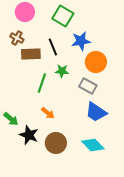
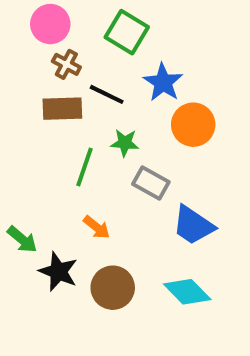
brown cross: (17, 38) -> (66, 64), moved
blue star: (81, 41) -> (163, 82), turned -30
black line: (53, 47) -> (107, 94), turned -42
gray rectangle: (88, 86) -> (151, 183), moved

